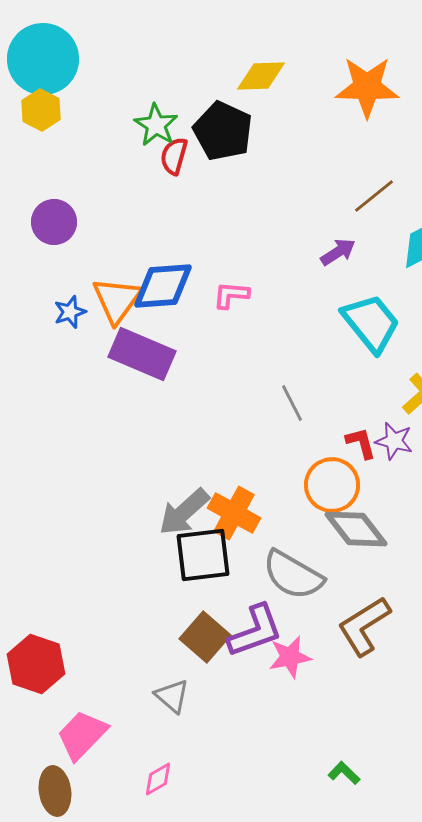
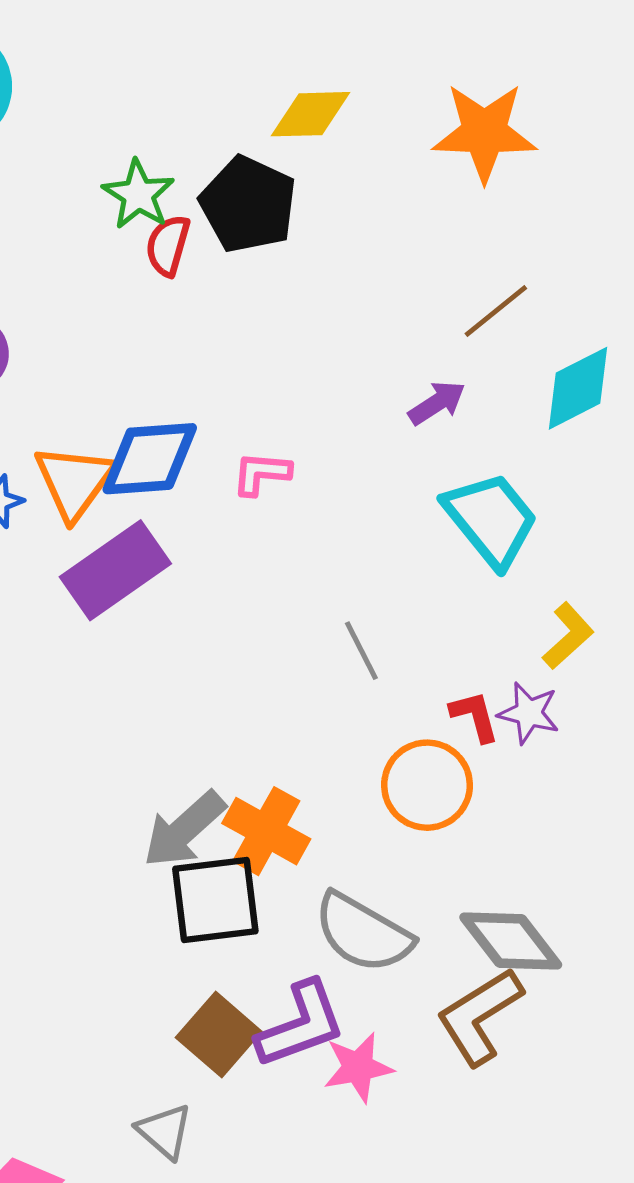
purple rectangle: (142, 354) -> (115, 570), turned -58
gray diamond: (356, 529) -> (511, 941), moved

